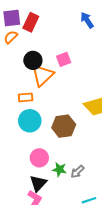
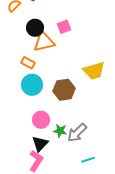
orange triangle: (42, 75) -> (44, 42), turned 30
orange rectangle: (26, 97) -> (28, 63), turned 32
gray arrow: (77, 172) -> (77, 133), size x1.5

